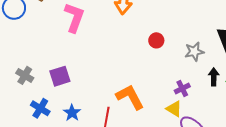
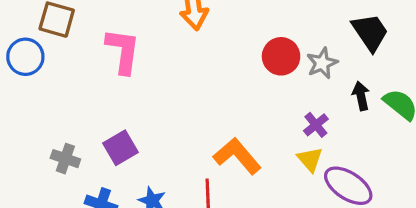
red circle: (156, 40) -> (281, 56), moved, size x1.5
yellow triangle: (174, 109) -> (310, 159), turned 30

